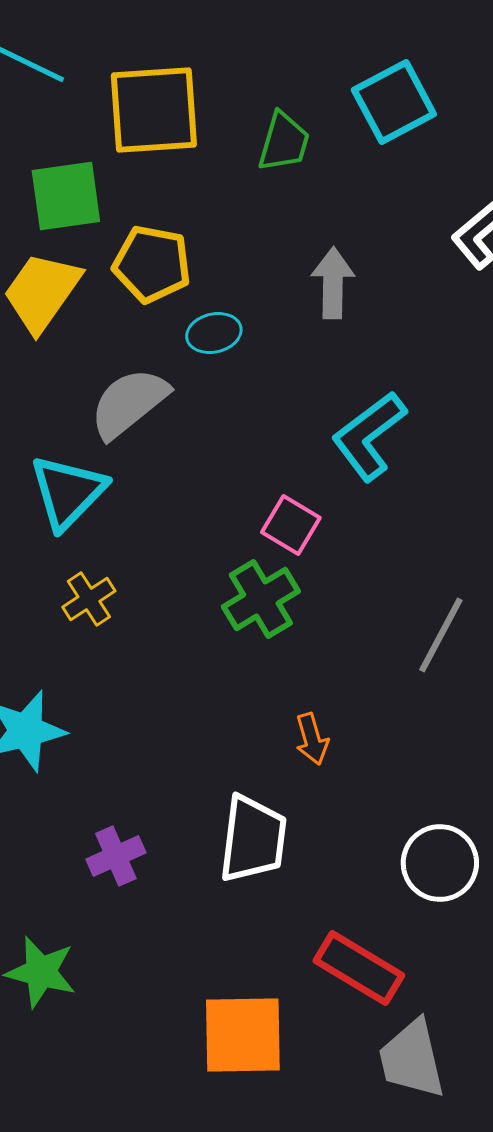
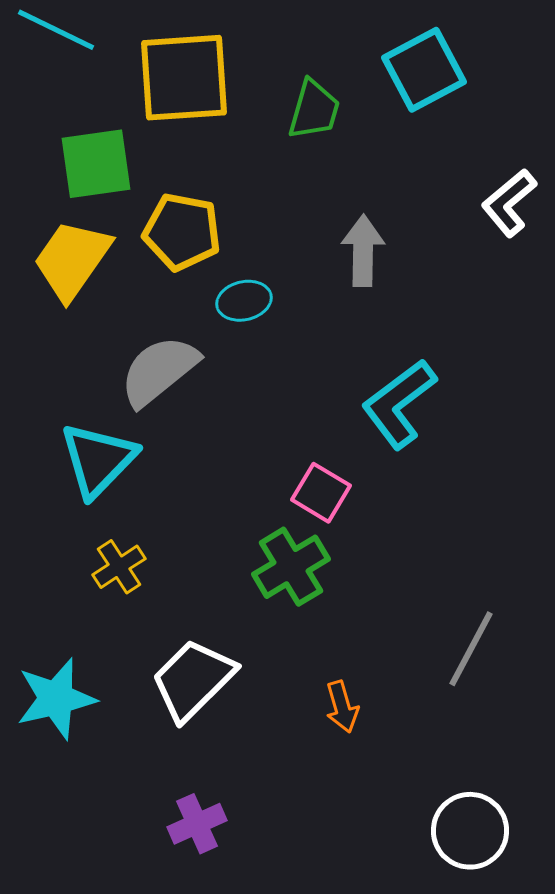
gray line: (441, 635) -> (471, 649), moved
white trapezoid: (253, 839) -> (193, 680), moved, turned -142
purple cross: (116, 856) -> (197, 824), moved

